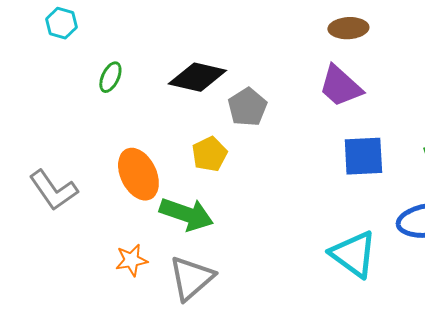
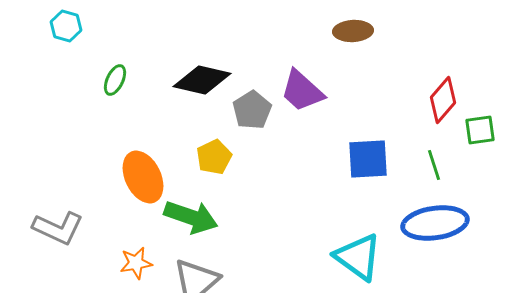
purple trapezoid: (340, 86) -> (302, 91), moved
gray L-shape: (53, 190) -> (58, 228), moved, turned -30

